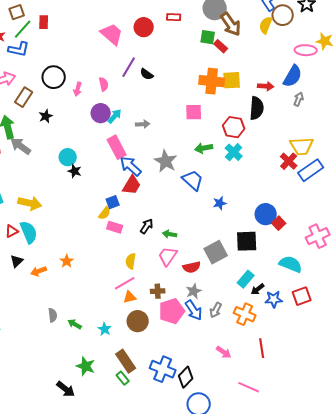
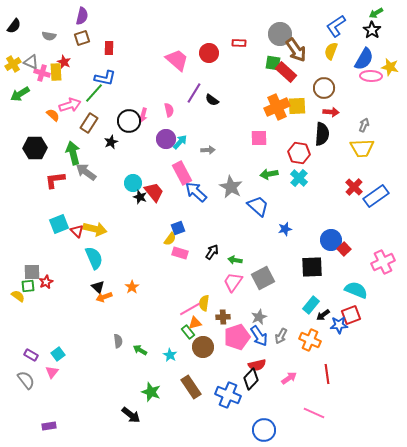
brown circle: (283, 15) -> (324, 88), moved
green line: (23, 29) -> (94, 93), moved
red rectangle: (221, 46) -> (286, 72), size x1.5
blue L-shape: (19, 49) -> (105, 78), moved
blue semicircle: (293, 76) -> (364, 59), moved
black circle: (54, 77) -> (129, 121), moved
orange cross: (212, 81) -> (277, 107), turned -30
yellow trapezoid: (302, 146) -> (362, 148), moved
red trapezoid: (132, 185) -> (154, 192), moved, turned -70
red triangle: (12, 231) -> (77, 231), moved, turned -48
gray square: (216, 252) -> (263, 278), moved
black triangle: (17, 261) -> (98, 287), moved, turned -32
yellow semicircle: (131, 261) -> (204, 303), moved
red semicircle: (192, 267) -> (257, 365), moved
red square: (302, 296) -> (351, 315), moved
pink arrow: (224, 352) -> (289, 378), turned -70
black diamond: (186, 377) -> (251, 379), moved
green rectangle: (123, 378) -> (188, 332), moved

